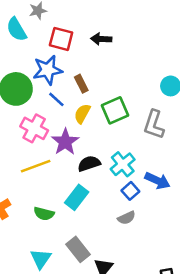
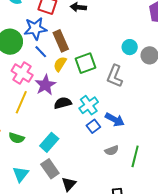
brown rectangle: (81, 84) -> (61, 41), size x1.5
yellow line: (36, 166) -> (21, 102), turned -50
cyan rectangle: (77, 197) -> (49, 142), moved
green semicircle: (44, 214) -> (16, 138), moved
gray semicircle: (126, 218) -> (112, 151), moved

